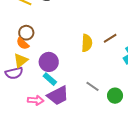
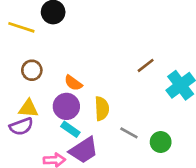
yellow semicircle: (87, 43) -> (102, 109), moved
orange semicircle: (23, 44) -> (73, 83), moved
yellow triangle: (21, 60) -> (28, 108), turned 49

